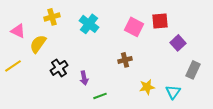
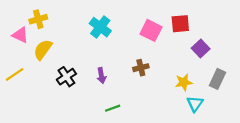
yellow cross: (52, 17) -> (38, 19), moved
purple arrow: (84, 78) -> (101, 76), moved
yellow star: (147, 87) -> (184, 82), moved

